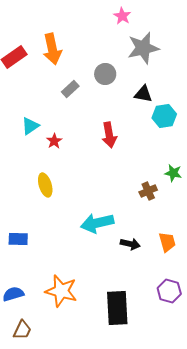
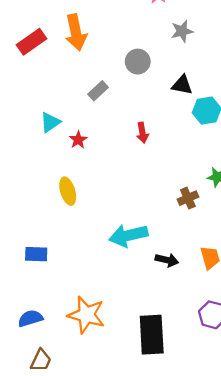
gray star: (143, 48) -> (182, 31), size x0.6
gray rectangle: (70, 89) -> (98, 91), moved
red arrow: (109, 135) -> (142, 133), size x0.7

